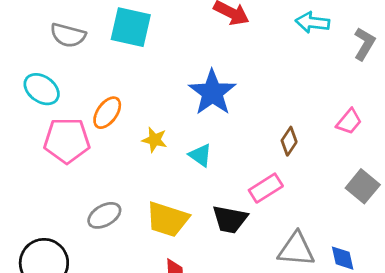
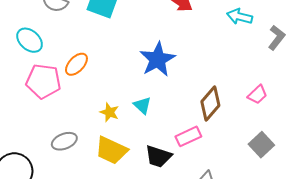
yellow star: (155, 140) -> (109, 112), moved
brown diamond: (289, 141) -> (210, 103), size x1.6

